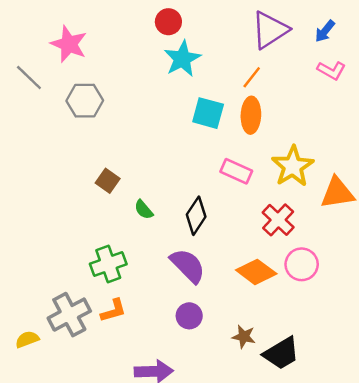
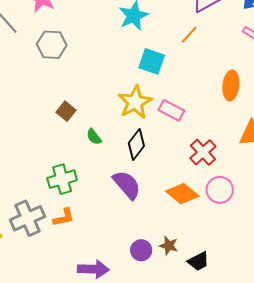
orange ellipse: (251, 115) -> (231, 85), moved
yellow star: (293, 166) -> (135, 102), moved
purple circle: (189, 316) -> (141, 250), moved
black trapezoid: (281, 353) -> (198, 261), size x0.7

